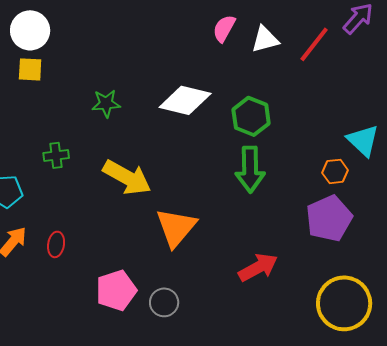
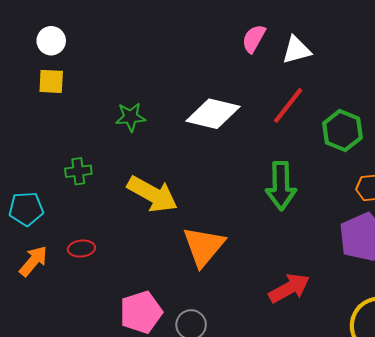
white circle: (30, 30) -> (51, 41), size x0.7
red line: (314, 44) -> (288, 105), moved
green hexagon: (251, 116) -> (342, 131), moved
red ellipse: (56, 244) -> (81, 248), moved, turned 75

